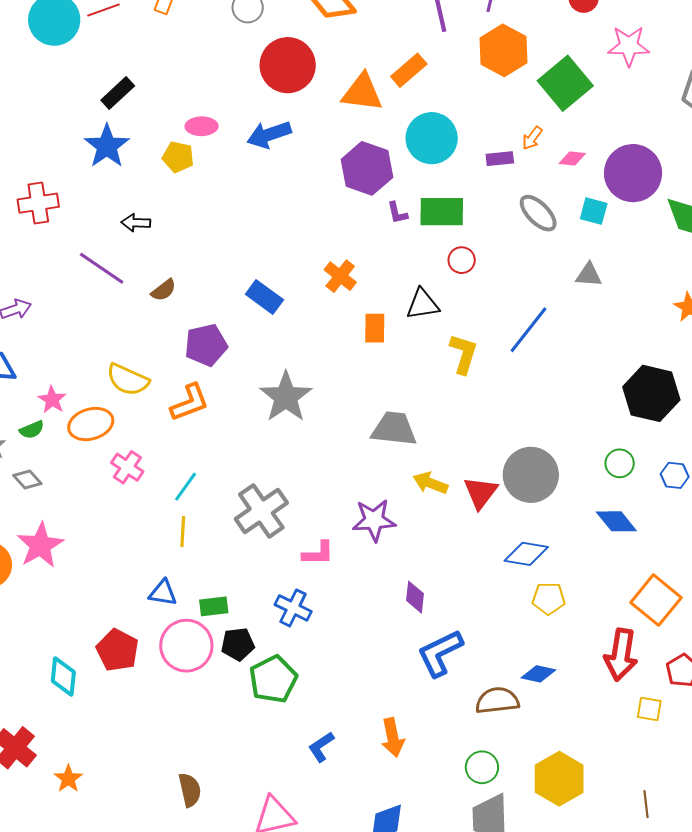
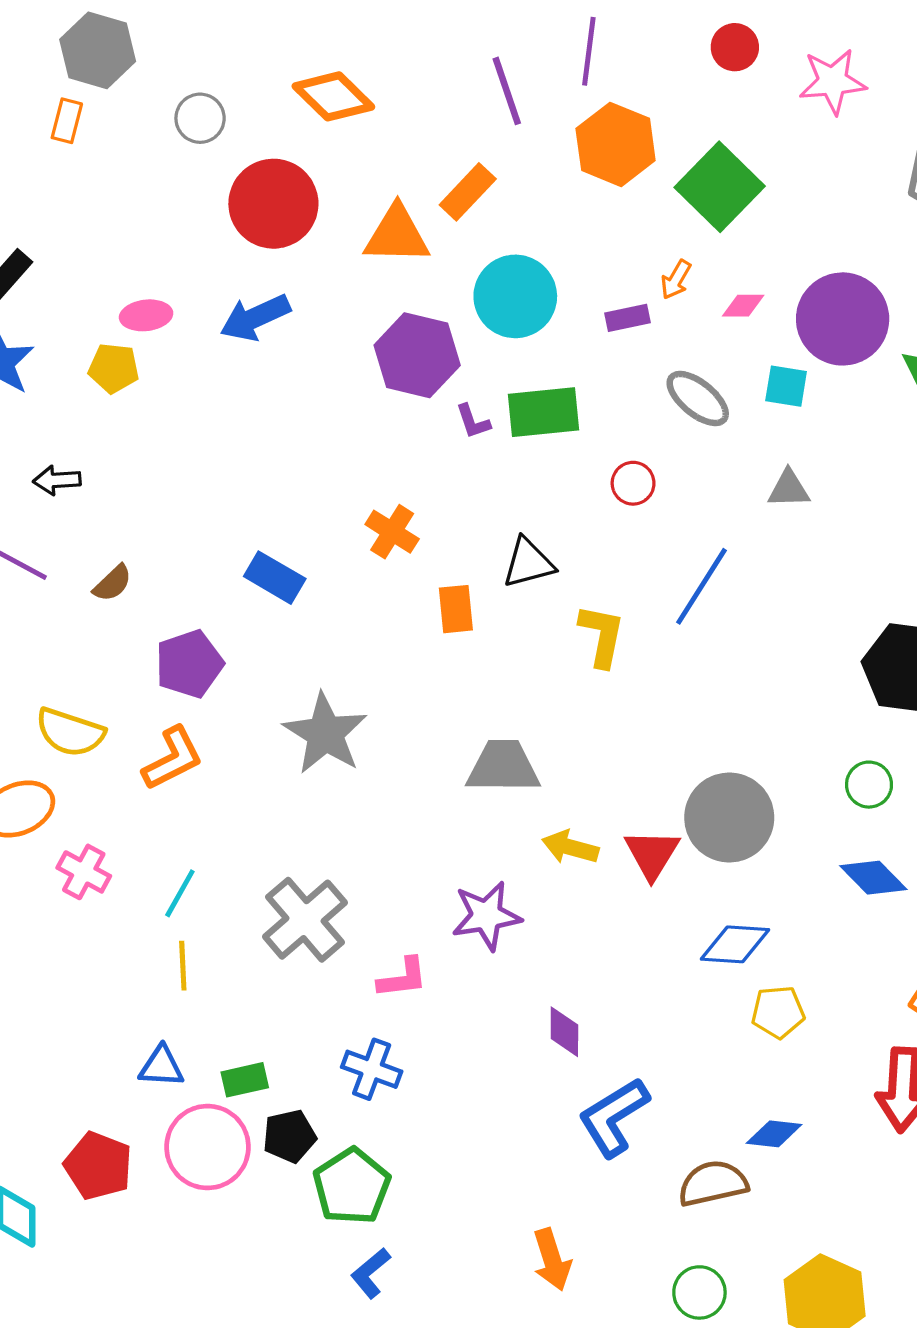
pink star: (629, 46) -> (833, 81), moved
red circle: (462, 260) -> (633, 483), moved
blue L-shape: (321, 747) -> (371, 1273), moved

